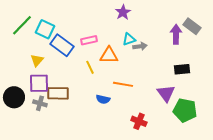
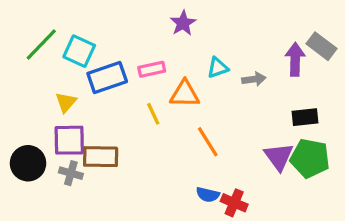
purple star: (123, 12) -> (183, 23), moved
blue rectangle: (62, 45) -> (107, 78), turned -55
gray arrow: (140, 46) -> (254, 79), moved
orange line: (123, 84) -> (208, 142), turned 48
blue semicircle: (103, 99) -> (208, 195), moved
green pentagon: (185, 110) -> (310, 158), moved

